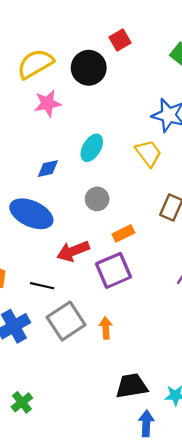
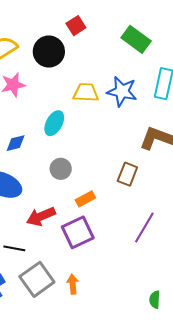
yellow trapezoid: (148, 153) -> (86, 93), moved, turned -48

